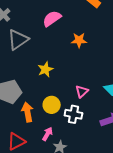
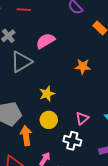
pink semicircle: (52, 19) -> (45, 41), moved
yellow circle: (52, 105) -> (49, 120), moved

